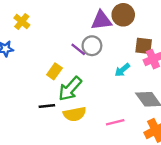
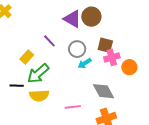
purple triangle: (101, 20) -> (72, 19), turned 30
gray circle: (92, 46) -> (77, 49), moved

